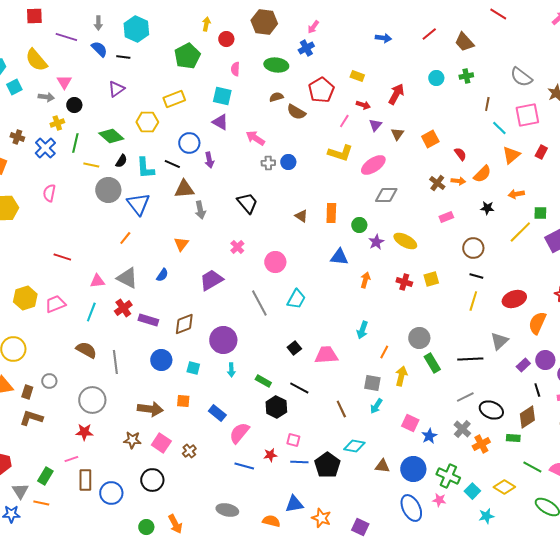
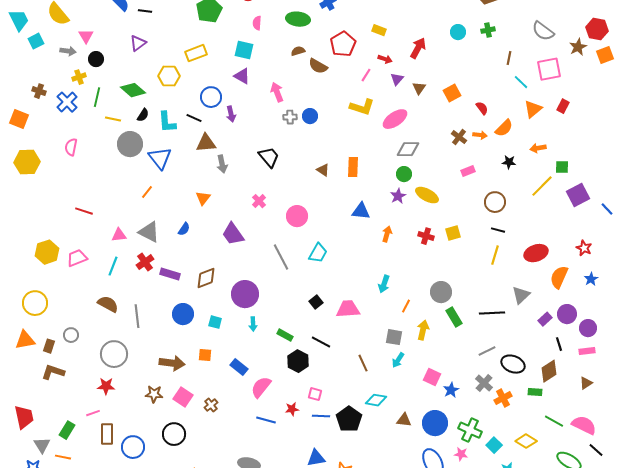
pink arrow: (255, 138) -> (277, 92), turned 36
green circle: (359, 225) -> (404, 174), moved
purple trapezoid: (211, 280) -> (233, 234), turned -95

